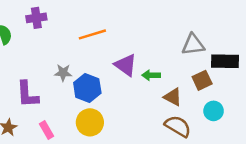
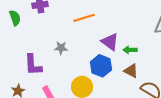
blue hexagon: (87, 88) -> (101, 66), moved
brown triangle: (173, 97) -> (131, 71), moved

